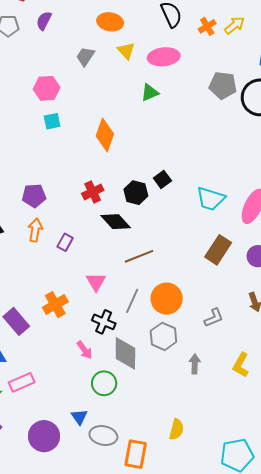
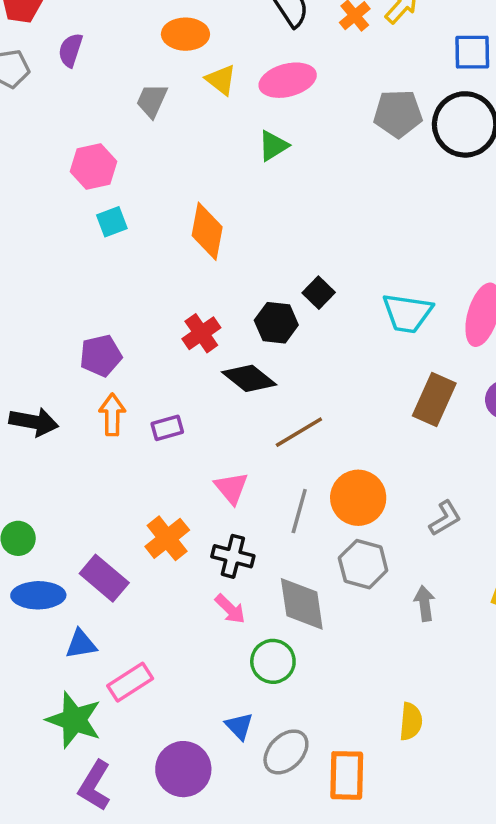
purple rectangle: (65, 242) -> (167, 428), turned 54
black cross: (104, 322) -> (233, 556), moved
gray ellipse: (103, 436) -> (286, 752), turned -48

